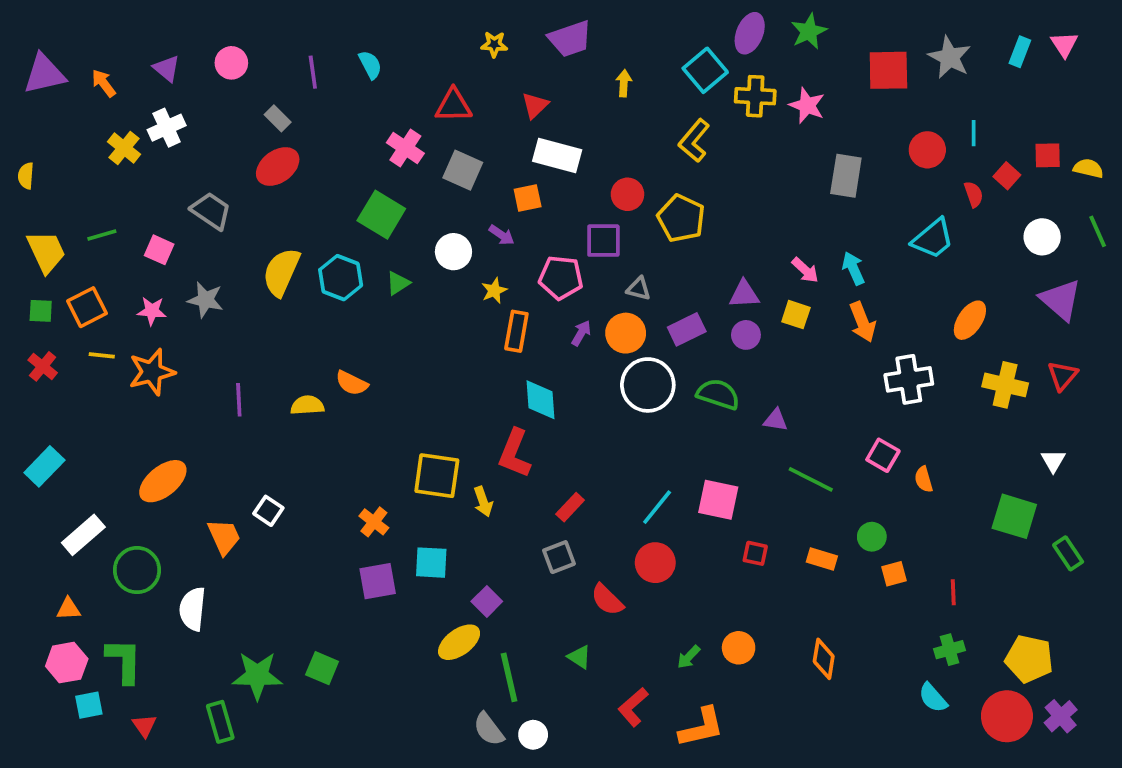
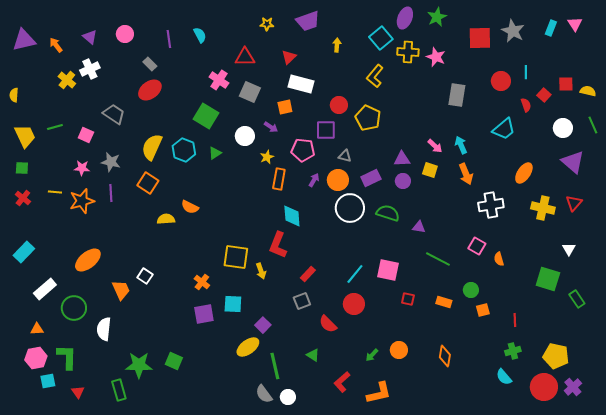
orange square: (87, 307) -> (148, 183), moved, turned -30
purple line: (239, 400) -> (111, 193), moved

